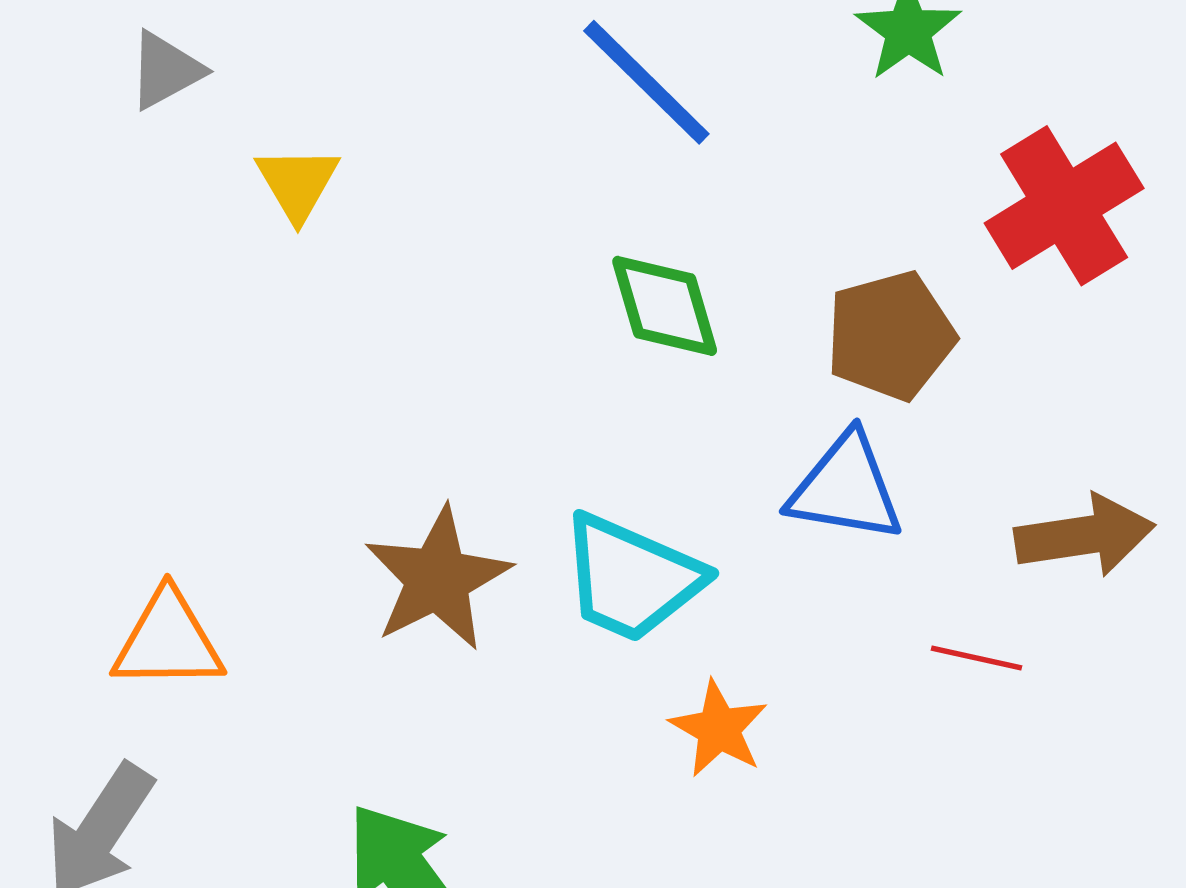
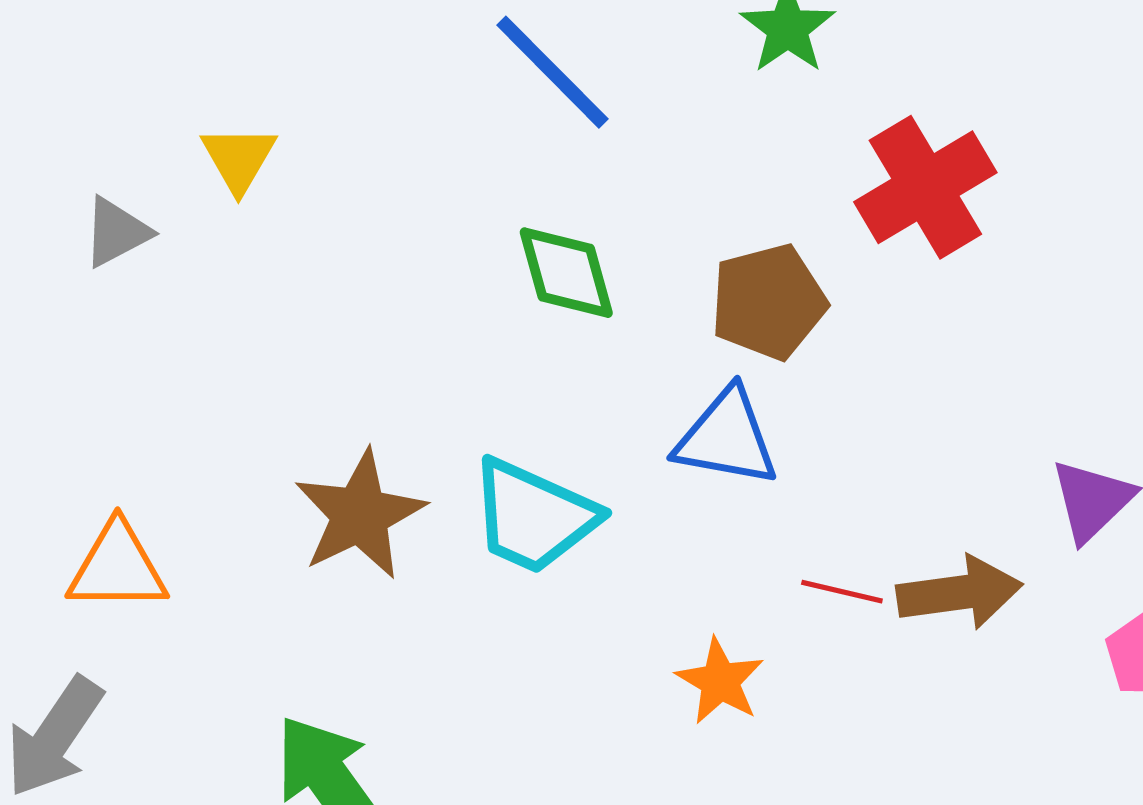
gray triangle: (166, 70) -> (116, 232), moved
brown arrow: (1085, 536) -> (959, 593), moved
orange star: (719, 729) -> (720, 681), moved

